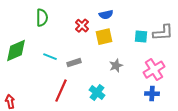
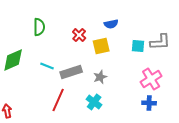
blue semicircle: (106, 15) -> (111, 24), moved
gray rectangle: (74, 63) -> (71, 72), size x1.5
gray star: (116, 66) -> (100, 77), moved

